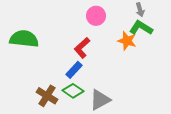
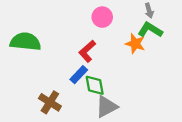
green diamond: (73, 91) -> (95, 85), moved, turned 45

